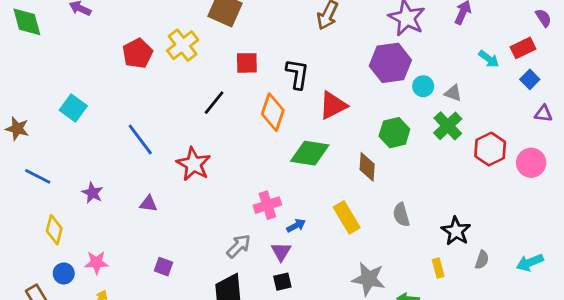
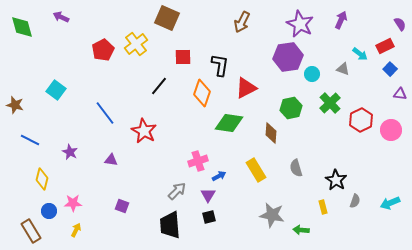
gray triangle: (453, 93) -> (343, 69), moved

